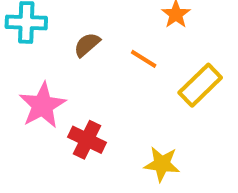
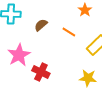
yellow star: (162, 164) -> (88, 78), moved

